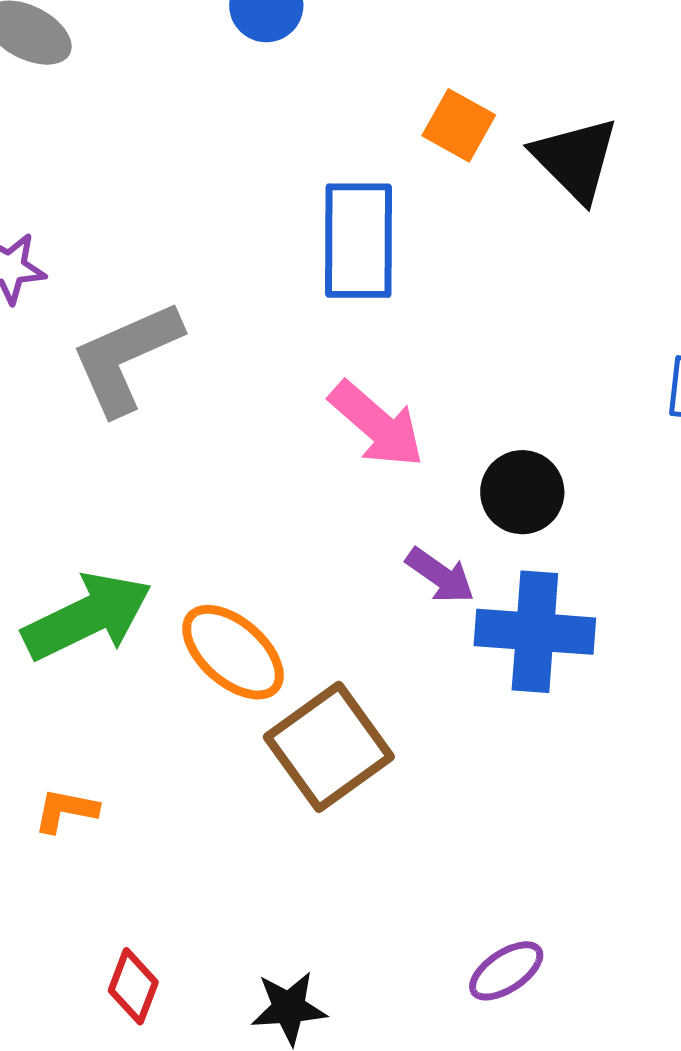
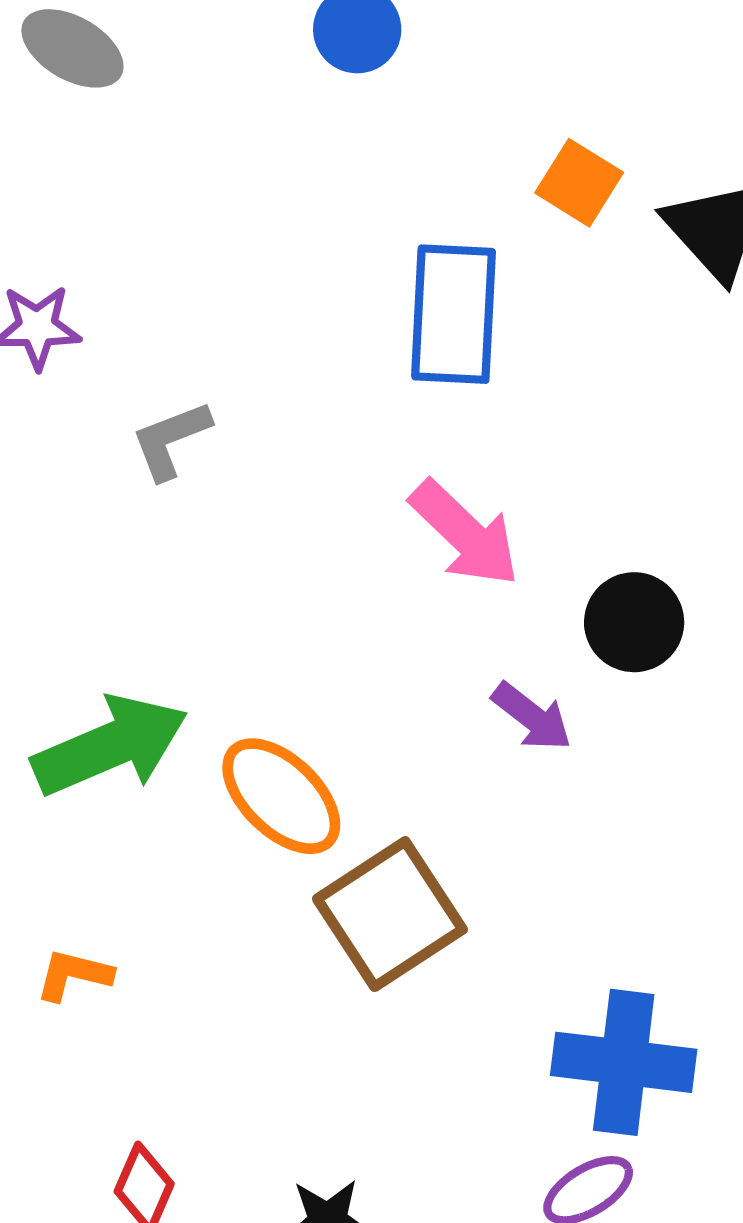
gray L-shape: (126, 357) -> (171, 440), size x0.6
blue cross: (535, 632) -> (624, 1062), moved

